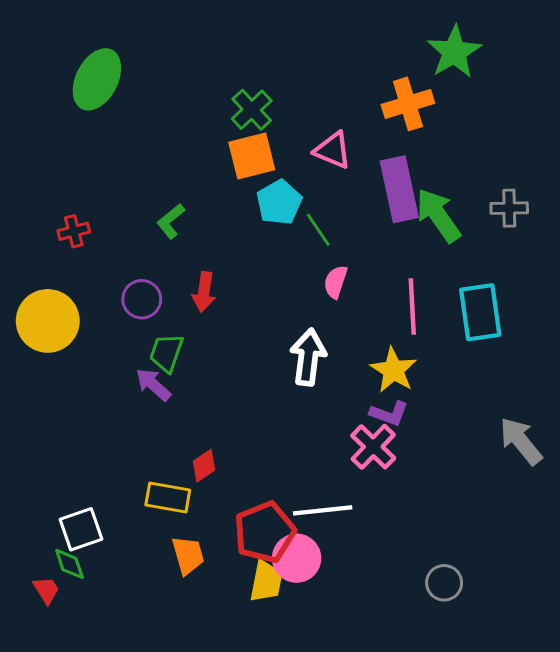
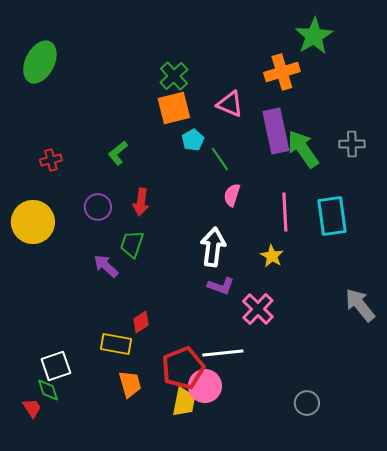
green ellipse: (97, 79) -> (40, 62), moved
cyan pentagon: (279, 202) -> (193, 140), size x0.7
green trapezoid: (166, 353) -> (132, 244), moved
yellow star: (393, 370) -> (272, 256), size x0.7
purple L-shape: (389, 414) -> (221, 286), moved

